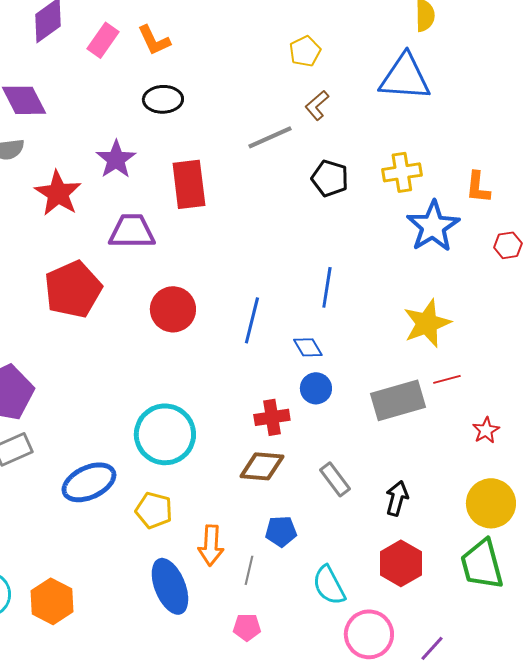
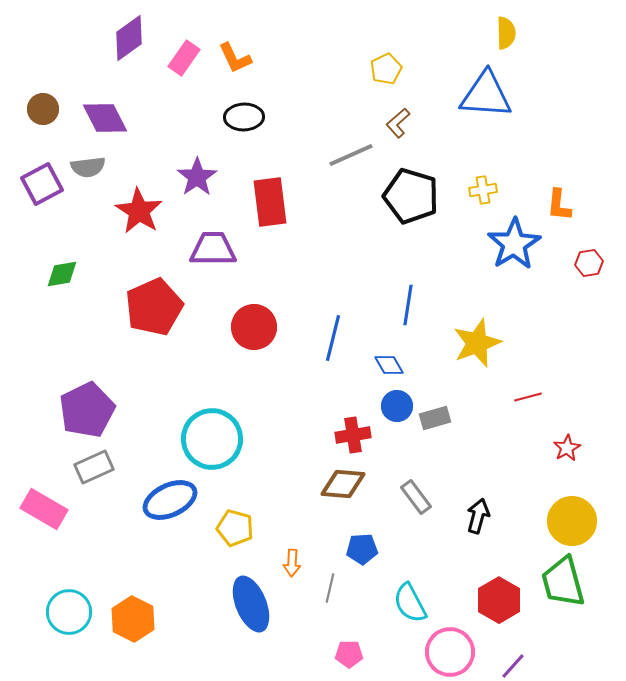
yellow cross: (402, 172) -> (483, 190), size x0.7
black pentagon: (330, 178) -> (411, 196), size x1.5
yellow star: (427, 323) -> (477, 343), moved
gray rectangle: (398, 400) -> (435, 418), moved, size x0.6
cyan circle: (165, 434) -> (212, 439), moved
orange arrow: (211, 545) -> (292, 563), size x0.7
red hexagon: (401, 563) -> (499, 600), moved
pink pentagon: (247, 627) -> (349, 654), moved

